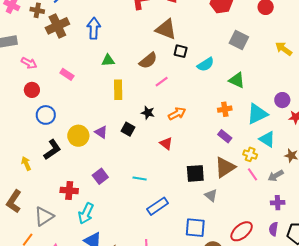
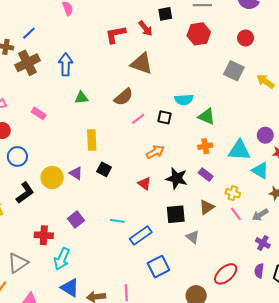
gray square: (239, 40) -> (234, 71), moved
black square: (181, 51) -> (164, 117), moved
cyan semicircle: (206, 64) -> (184, 100), turned 30
green triangle: (237, 80) -> (207, 116), moved
yellow rectangle: (118, 90) -> (92, 140), moved
black star: (148, 113) -> (177, 178), moved, size x1.5
cyan triangle: (257, 114) -> (239, 150), turned 30
cyan triangle: (267, 139) -> (260, 170), moved
brown triangle: (225, 167) -> (207, 207), size x0.7
purple cross: (278, 203) -> (263, 243), turned 32
blue rectangle: (158, 206) -> (141, 236), moved
blue square: (195, 228) -> (159, 267), moved, turned -30

